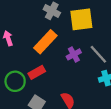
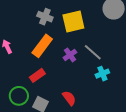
green circle: (15, 81) -> (19, 96), moved

